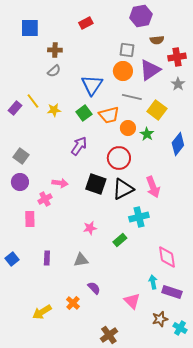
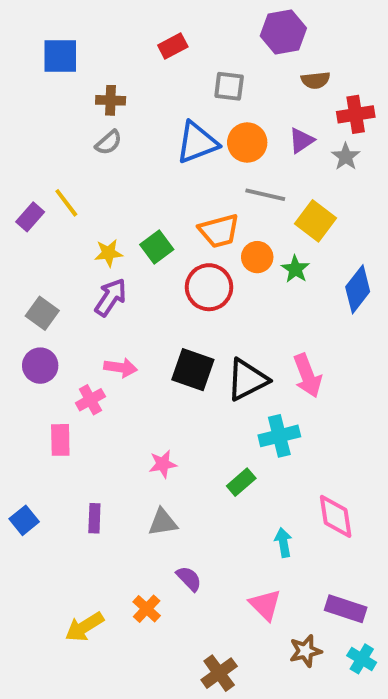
gray square: (127, 50) -> (229, 86), moved
purple triangle: (150, 70) -> (301, 141), size x0.6
gray star: (178, 84) -> (346, 157), moved
blue triangle: (92, 85) -> (197, 143), moved, turned 35
yellow star: (54, 110) -> (109, 253), moved
green square: (84, 113) -> (157, 247), moved
purple arrow: (79, 146) -> (111, 297), moved
red circle: (119, 158) -> (209, 287), moved
pink star: (90, 228) -> (163, 464), moved
cyan arrow: (153, 282) -> (283, 542), moved
purple rectangle: (172, 292) -> (346, 609), moved
brown star: (160, 319) -> (305, 651), moved

